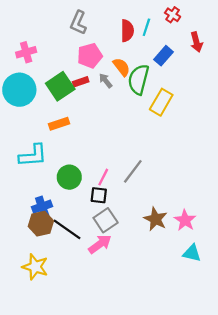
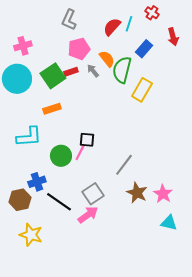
red semicircle: (127, 31) -> (112, 27), turned -138
gray line: (133, 171) -> (124, 165), moved
pink line: (103, 177) -> (80, 153), moved
black square: (99, 195) -> (87, 140), moved
brown hexagon: (41, 224) -> (20, 200), moved

